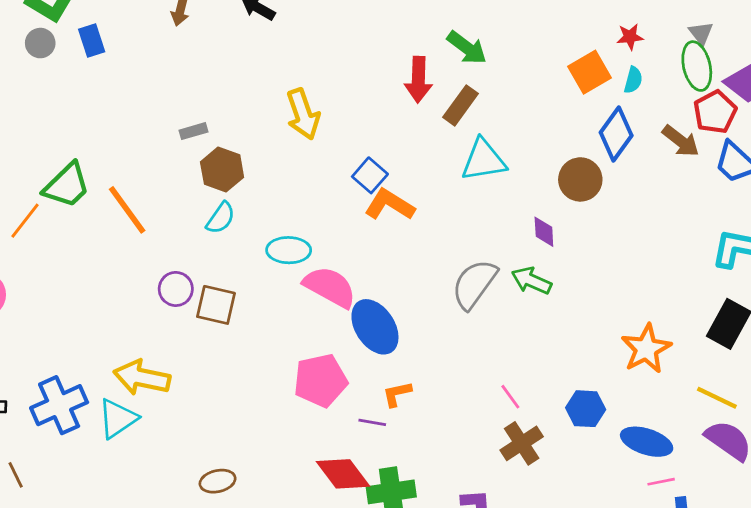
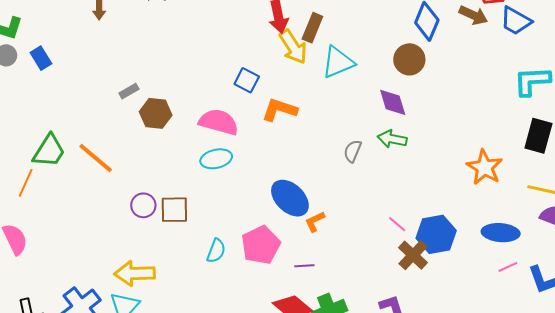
blue rectangle: (92, 41) -> (41, 58), moved
yellow arrow: (303, 114) -> (293, 47), moved
blue square: (370, 175) -> (247, 80), moved
cyan semicircle: (221, 218) -> (216, 251), moved
purple diamond: (544, 232) -> (393, 102), size x1.4
gray semicircle: (474, 284) -> (353, 151), size x0.6
pink semicircle: (330, 287) -> (219, 122), moved
orange L-shape: (397, 394) -> (315, 222), moved
blue hexagon: (586, 409) -> (436, 234), moved, size x1.4
pink line: (661, 482) -> (508, 267), moved

